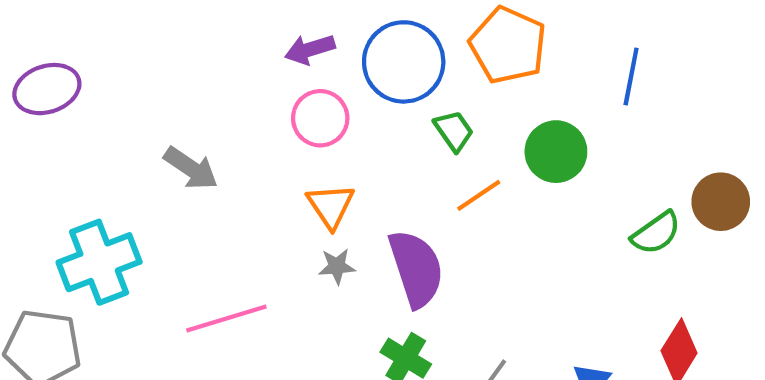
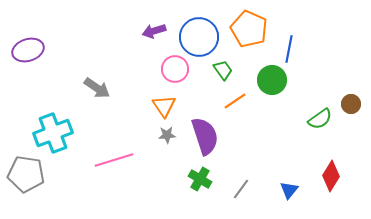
blue line: (631, 77) -> (289, 49), moved
pink circle: (320, 118) -> (175, 69), moved
brown circle: (721, 202) -> (351, 104), size x0.7

